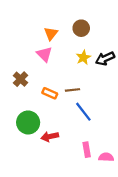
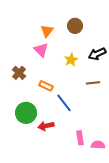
yellow star: (83, 57) -> (71, 60), moved
brown line: (73, 90) -> (93, 83), moved
blue line: (83, 112) -> (64, 103), moved

